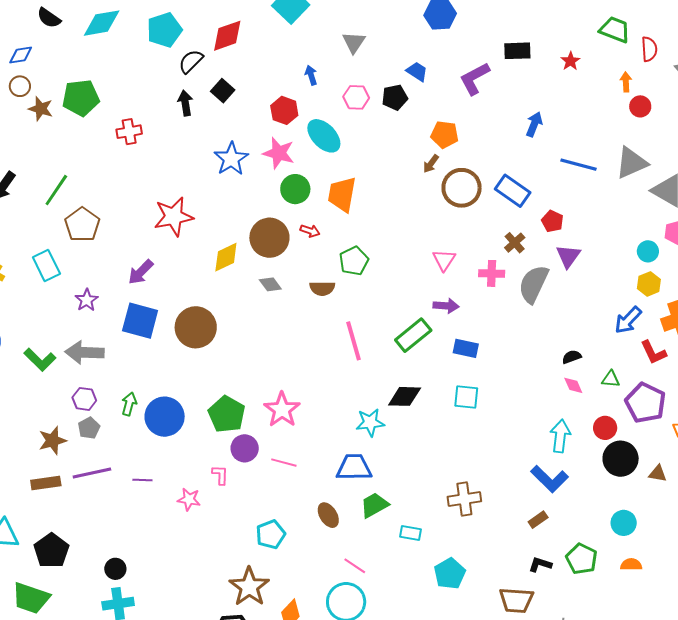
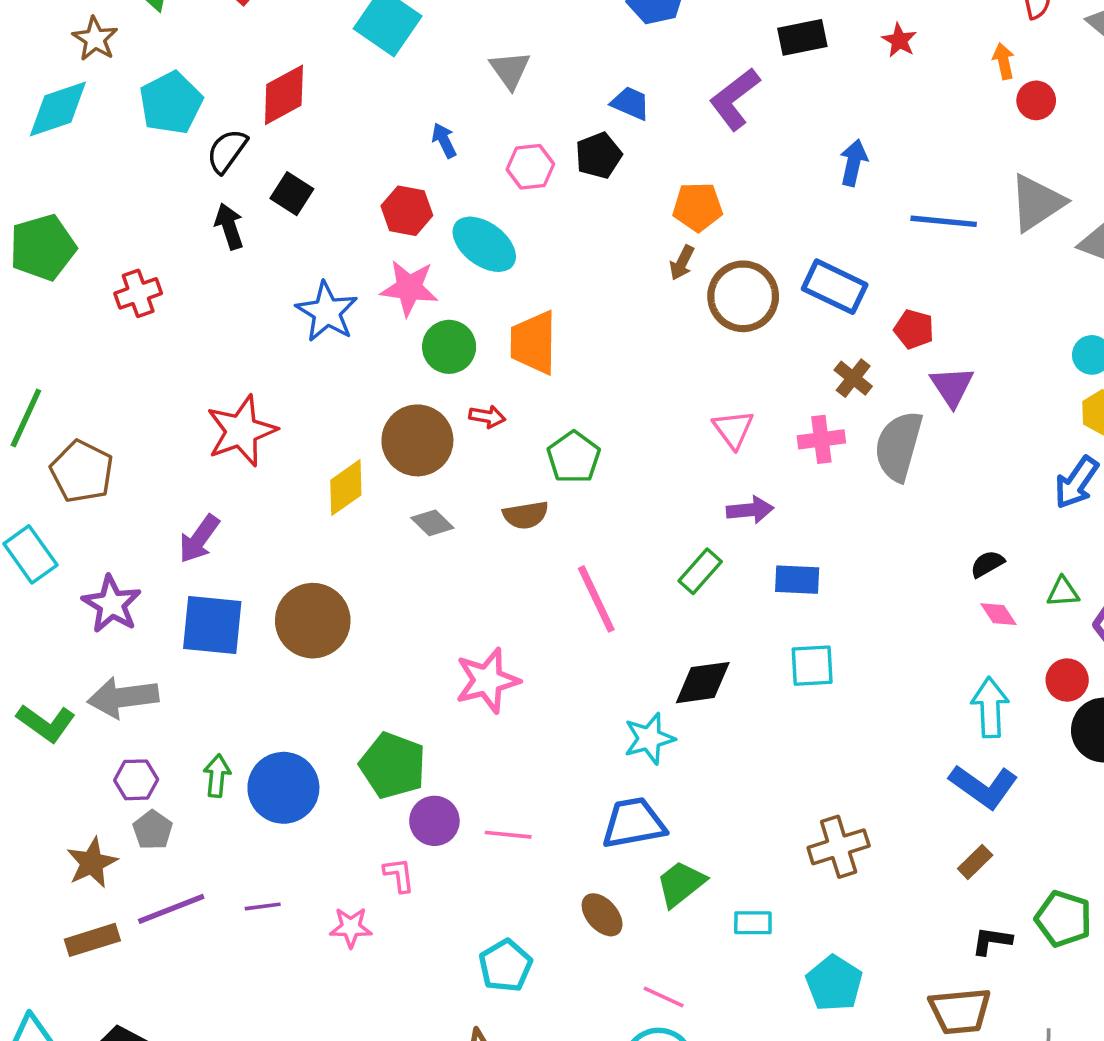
purple star: (87, 300) -> (112, 604), size x1.4
green rectangle: (413, 335) -> (700, 571), size x0.7
pink star: (282, 410) -> (487, 680), moved, turned 30

